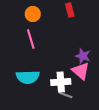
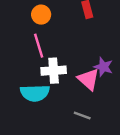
pink triangle: (81, 71) -> (88, 79), moved
white cross: (61, 82) -> (54, 71), moved

